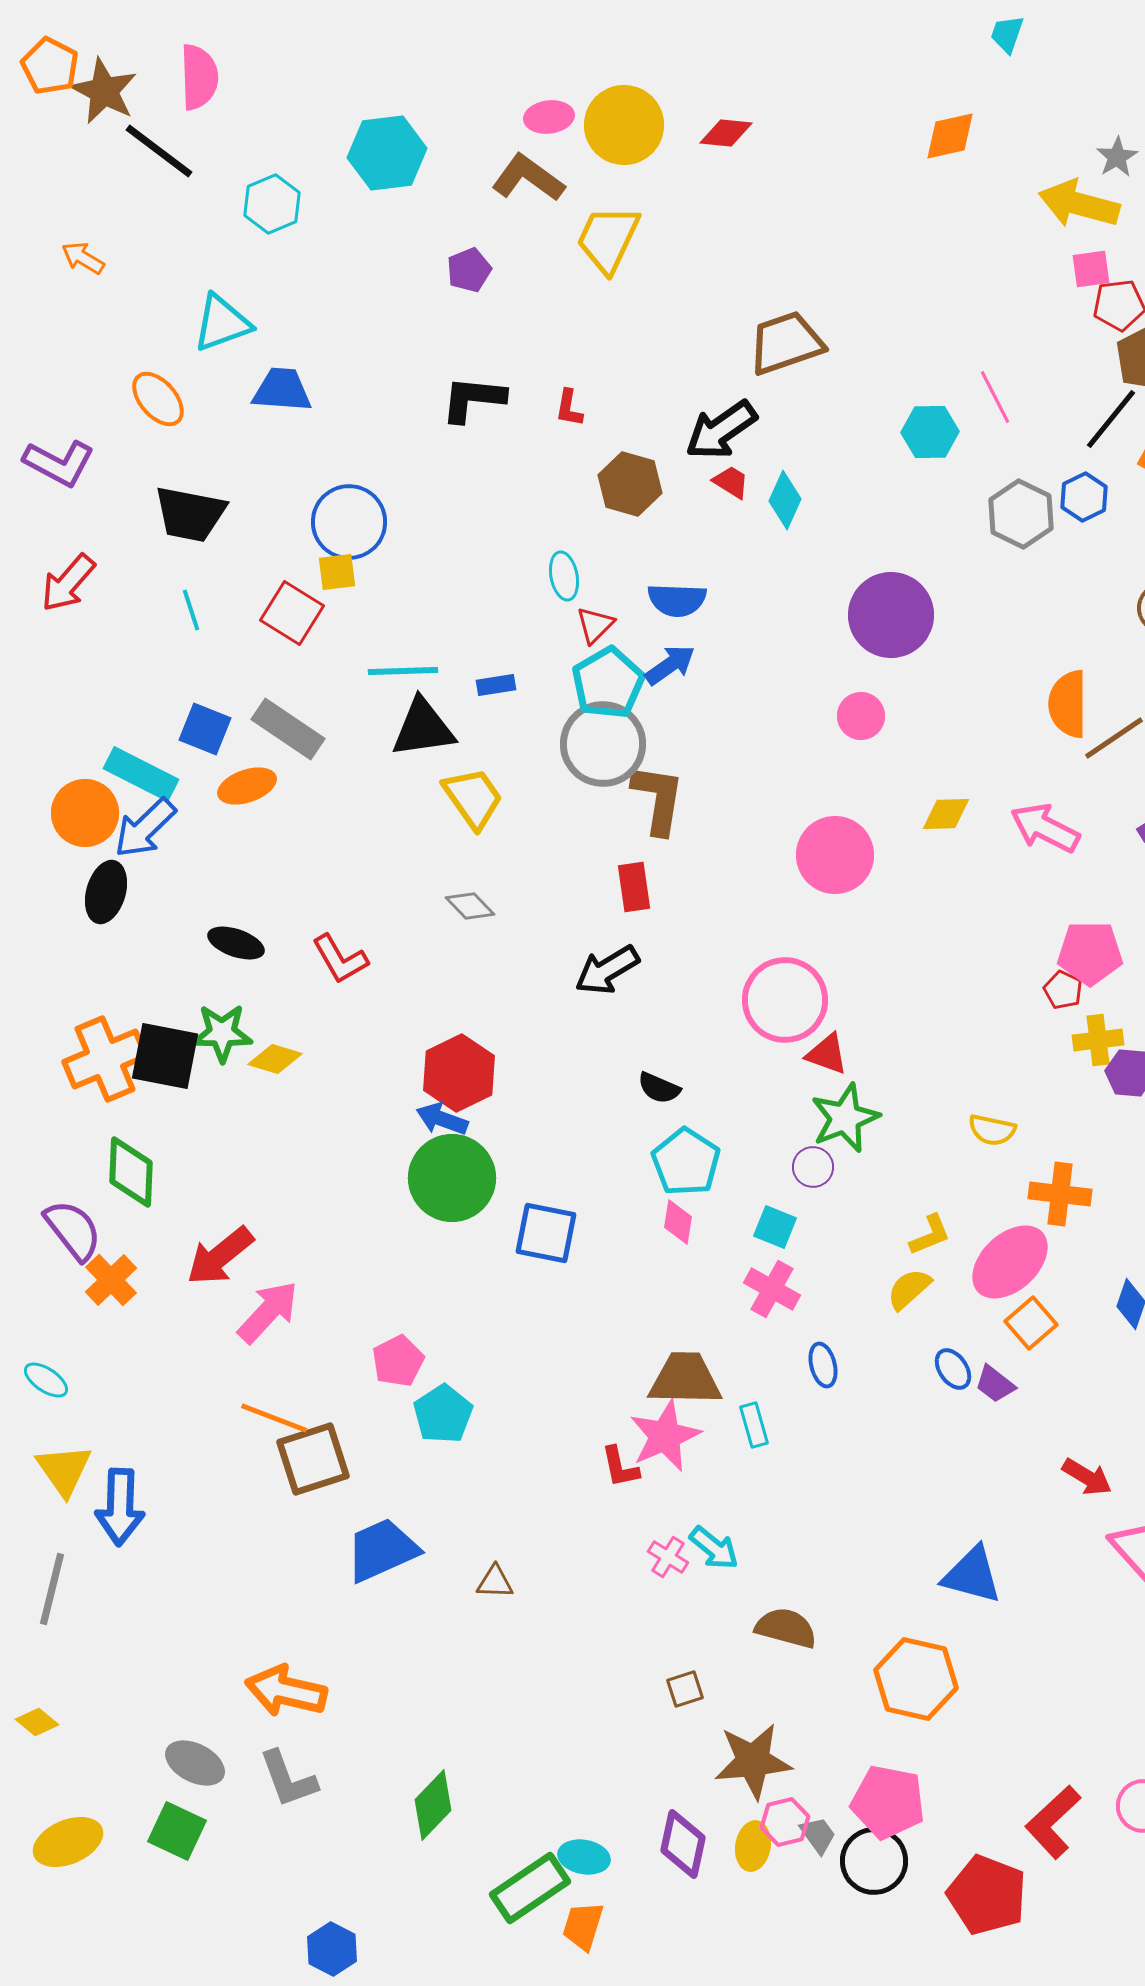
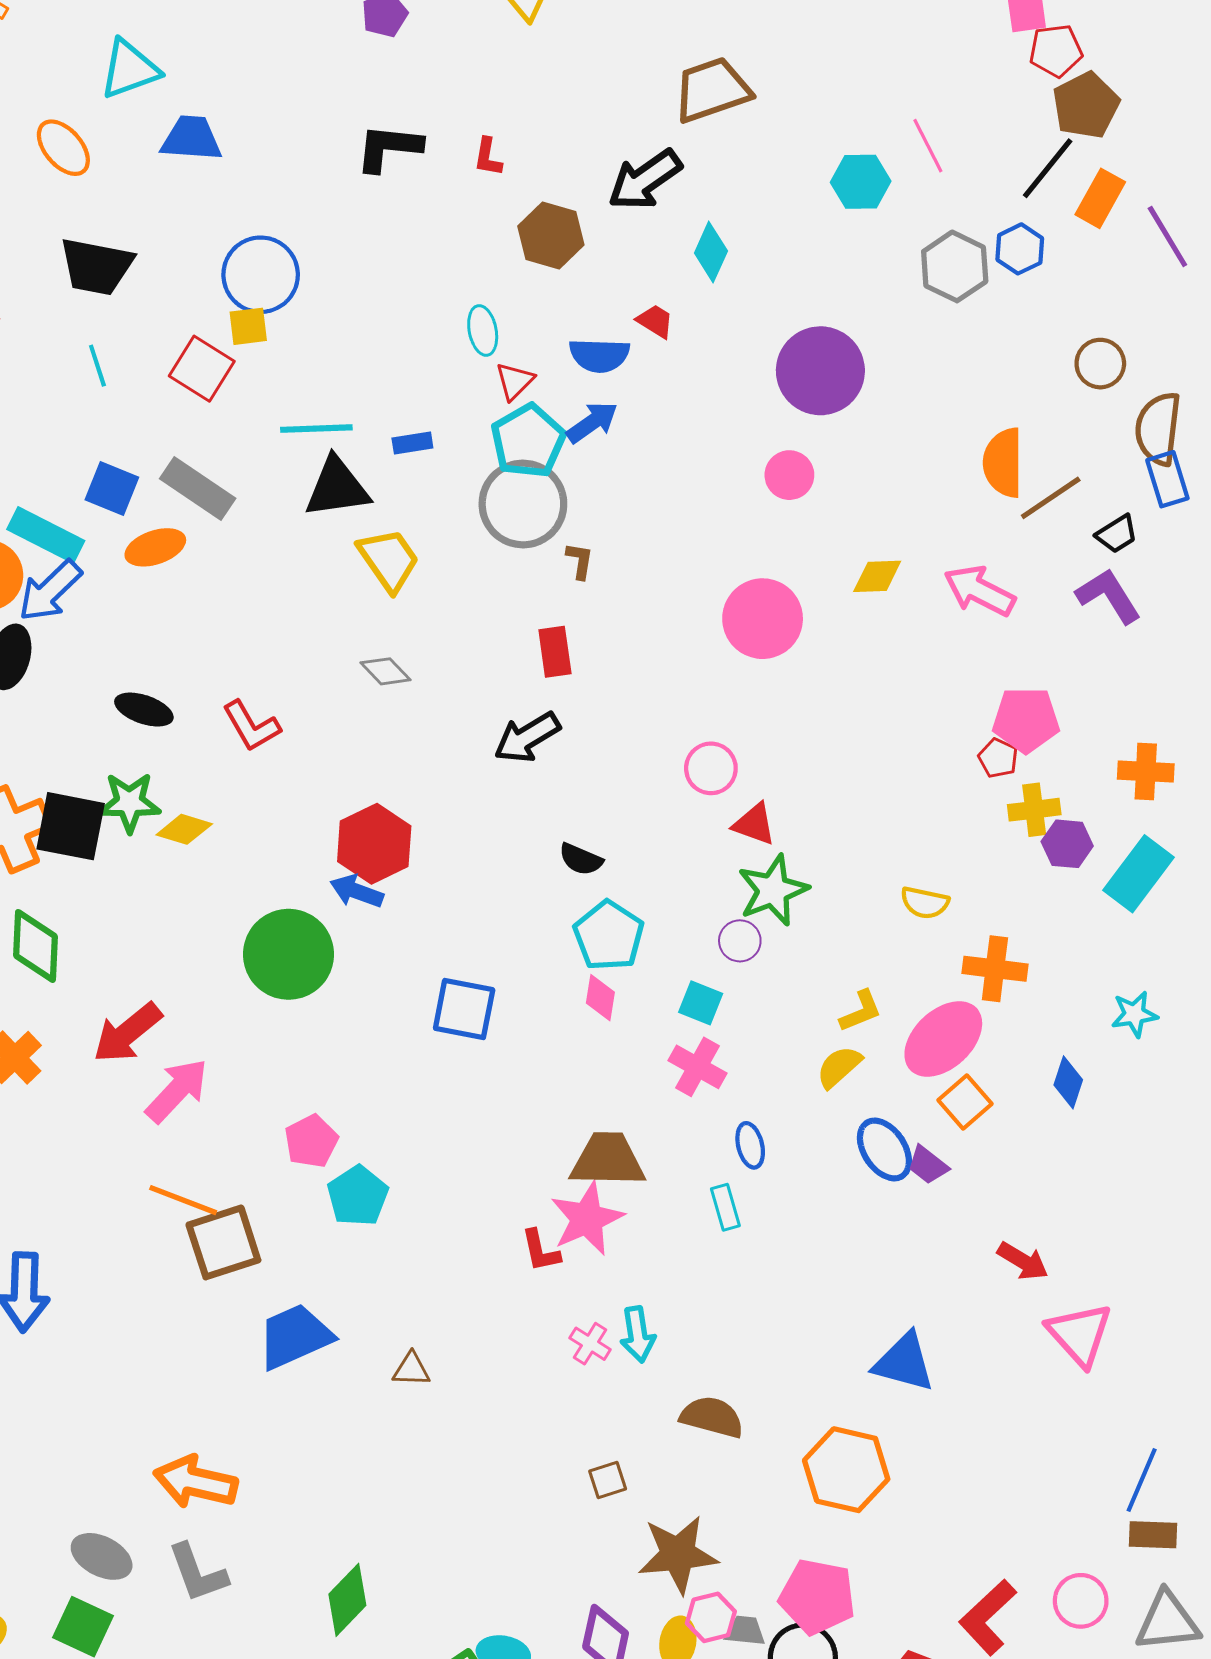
red trapezoid: (731, 482) -> (655, 321), moved
brown L-shape: (658, 799) -> (580, 561), size x0.5
pink circle: (785, 1000) -> (711, 768), size x0.6
green circle: (452, 1178) -> (289, 954), moved
blue ellipse: (953, 1369) -> (884, 1149), size x1.5
cyan rectangle: (754, 1425) -> (725, 1207), moved
cyan arrow: (714, 1548) -> (638, 1334), turned 42
gray trapezoid: (818, 1835) -> (745, 1631), turned -48

